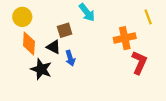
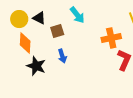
black triangle: (53, 47) -> (39, 18), moved

